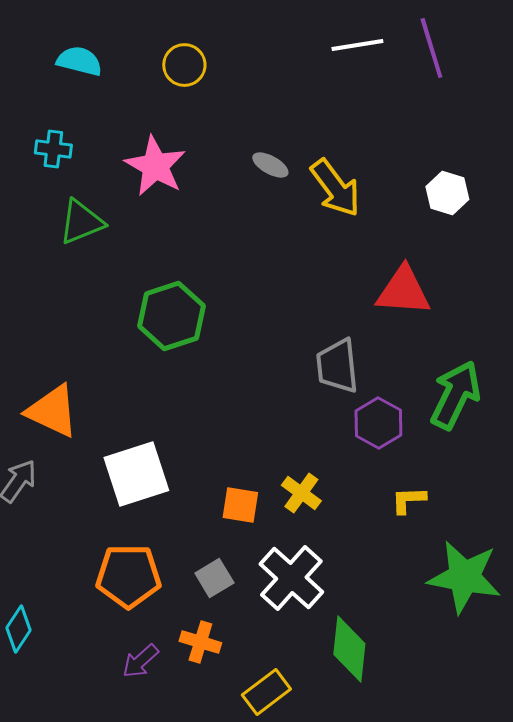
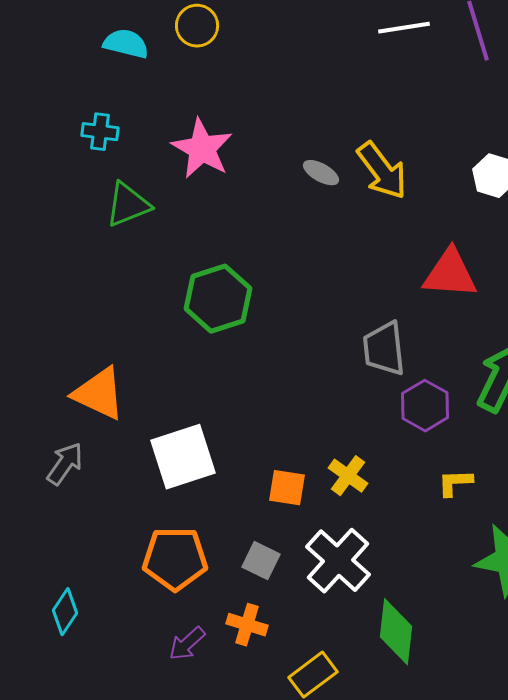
yellow circle: (184, 65) -> (197, 26), moved
gray ellipse: (270, 165) -> (321, 173), moved
gray square: (214, 578) -> (261, 561), turned -33

